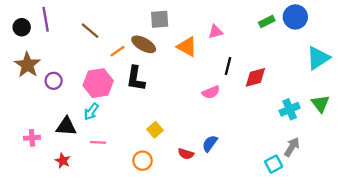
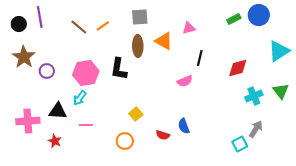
brown ellipse: (144, 44) -> (138, 46), moved, turned 60
orange line: (117, 51) -> (103, 26), moved
red diamond: (255, 77) -> (238, 68), moved
pink cross: (32, 138) -> (28, 121), size x1.6
blue semicircle: (210, 144) -> (184, 126), turned -56

